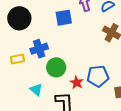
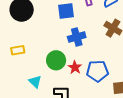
blue cross: (39, 49) -> (77, 37), moved
red star: (77, 82) -> (75, 67), moved

